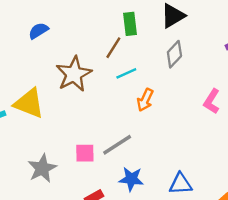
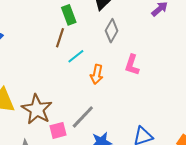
brown star: (74, 74) -> (37, 109), moved
pink L-shape: (212, 101) -> (132, 65), moved

